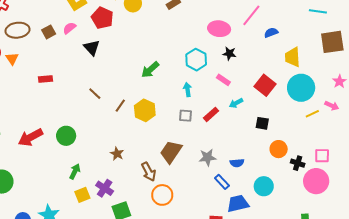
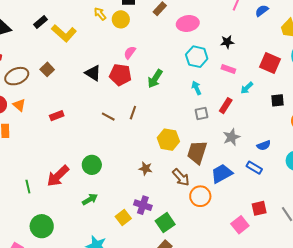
red pentagon: (102, 18) -> (120, 75), moved
pink semicircle: (69, 28) -> (130, 53), moved
pink ellipse: (219, 29) -> (188, 23), moved
brown line: (120, 106) -> (133, 113), moved
yellow hexagon: (145, 110) -> (168, 140), moved
gray star: (207, 157) -> (232, 137), moved
green arrow: (75, 171) -> (90, 199), moved, turned 49
blue trapezoid: (238, 204) -> (222, 174), moved

